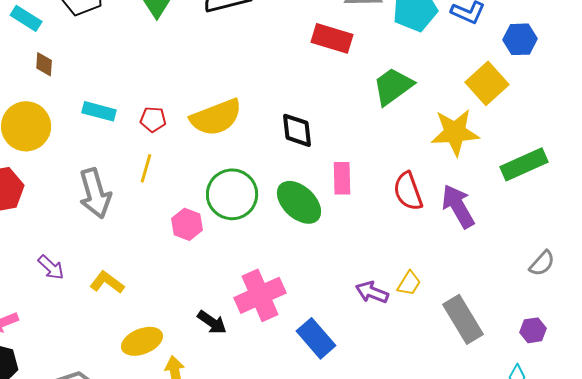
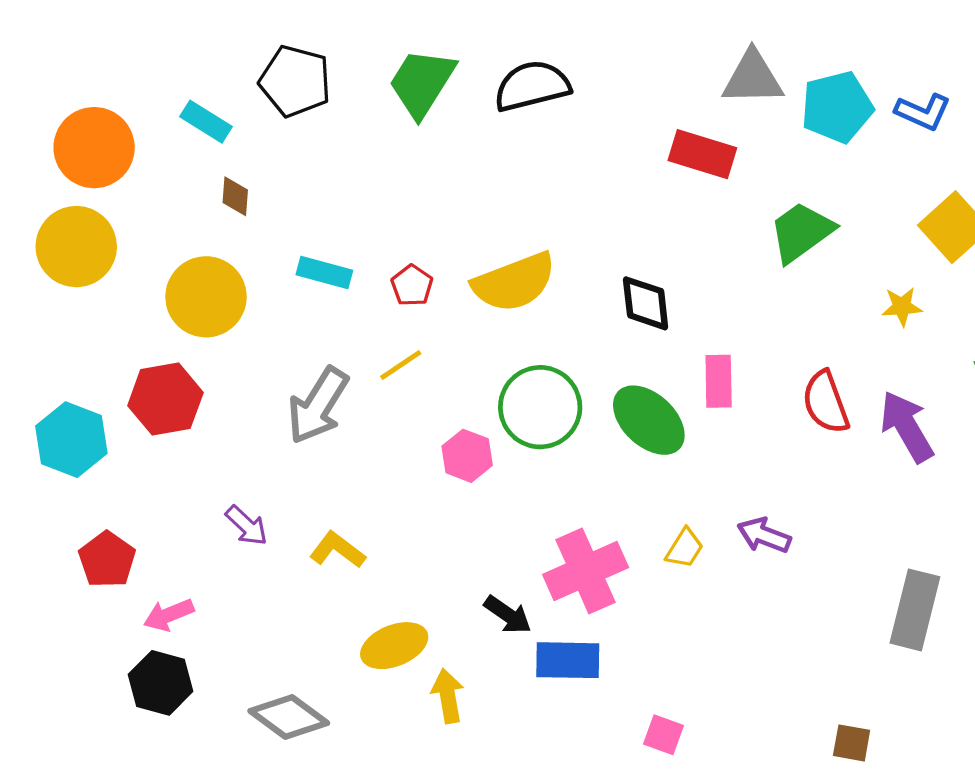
red pentagon: (153, 119) -> (412, 285), turned 30
yellow star: (455, 132) -> (902, 307), size x0.5
yellow line: (146, 168) -> (401, 365), turned 40
gray arrow: (95, 193) -> (318, 406), turned 48
yellow trapezoid: (409, 283) -> (685, 548), moved
purple arrow: (372, 292) -> (764, 535), moved
gray rectangle: (463, 319) -> (915, 610), turned 45
blue rectangle: (316, 338) -> (568, 660), moved, turned -48

